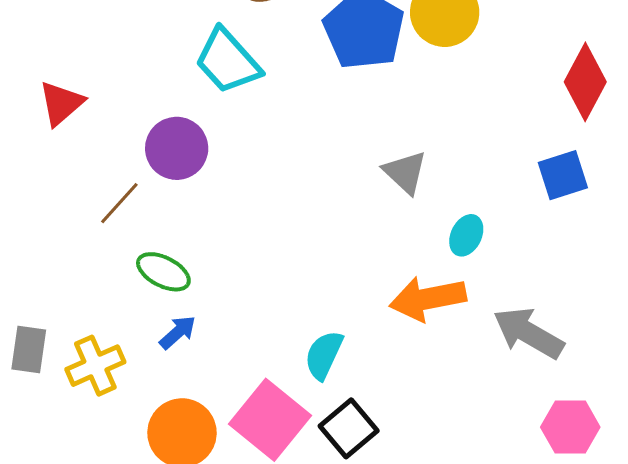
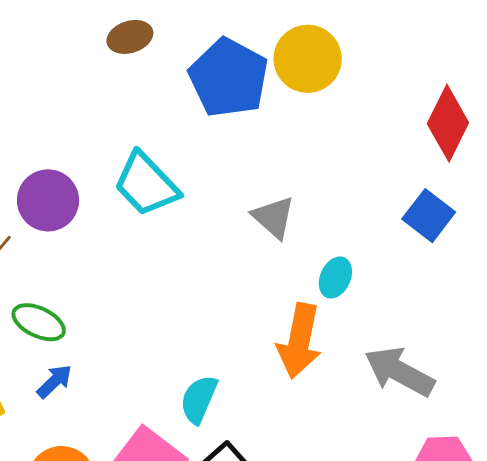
cyan trapezoid: (228, 61) -> (146, 184), moved
blue square: (563, 175) -> (429, 216), turned -33
orange arrow: (428, 299) -> (299, 341), turned -66

